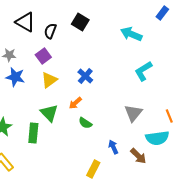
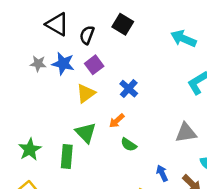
purple square: (43, 56) -> (94, 65), moved
blue star: (15, 77) -> (63, 64), moved
gray triangle: (133, 113) -> (186, 133), turned 42

